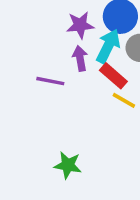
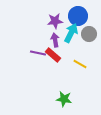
red rectangle: (113, 76) -> (53, 55), moved
green star: (68, 165) -> (64, 99), moved

